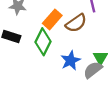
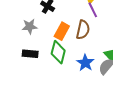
brown semicircle: (76, 23) -> (83, 30), turned -30

